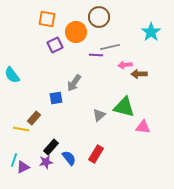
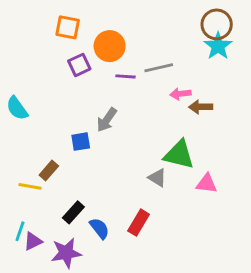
brown circle: (99, 17) -> (217, 24), moved
purple line: (96, 55) -> (126, 76), moved
gray triangle: (99, 115) -> (157, 178), moved, turned -48
purple star: (46, 162) -> (66, 253), moved, size x1.5

